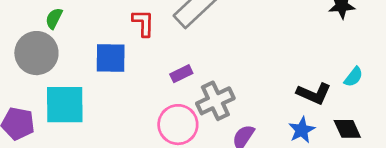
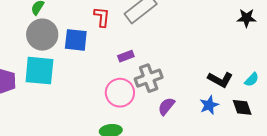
gray circle: (36, 53) -> (42, 35), moved
cyan semicircle: (354, 77) -> (252, 80), moved

